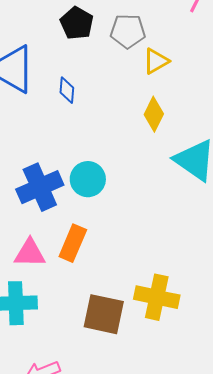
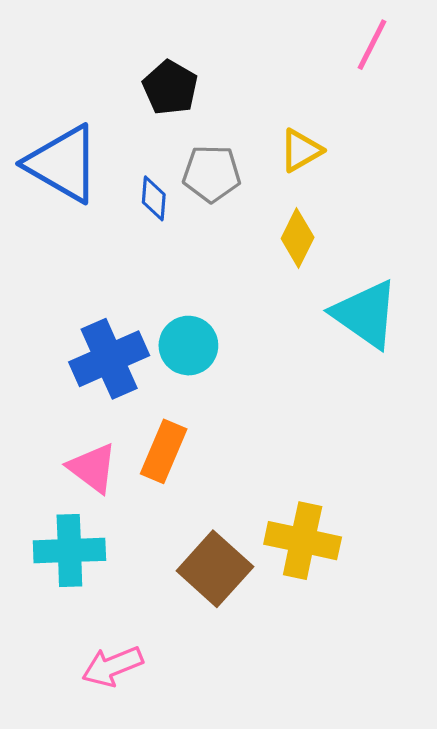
gray pentagon: (128, 31) -> (212, 174), moved
pink triangle: (30, 253) -> (93, 468), turned 36
brown square: (104, 314) -> (215, 569), turned 30

